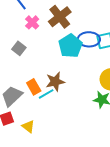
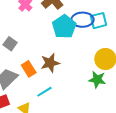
gray square: (19, 48) -> (10, 44), moved
cyan line: (46, 94) -> (44, 92), moved

